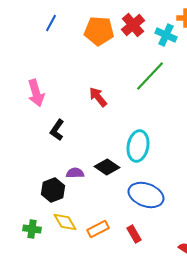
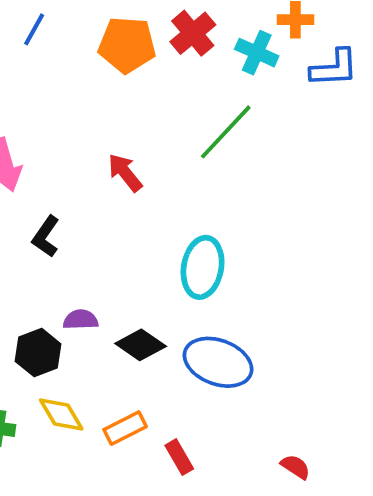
black diamond: (107, 167) -> (141, 345), moved
red rectangle: (134, 234) -> (179, 457), moved

